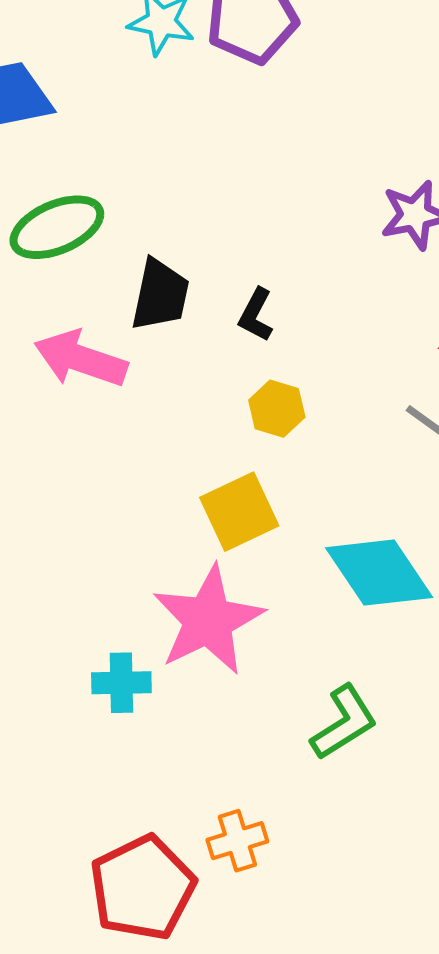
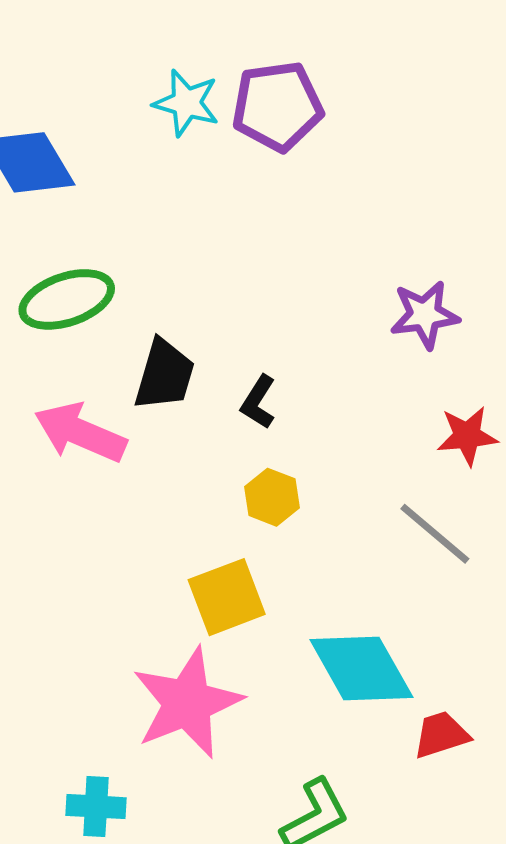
cyan cross: (121, 683) -> (96, 807), moved

